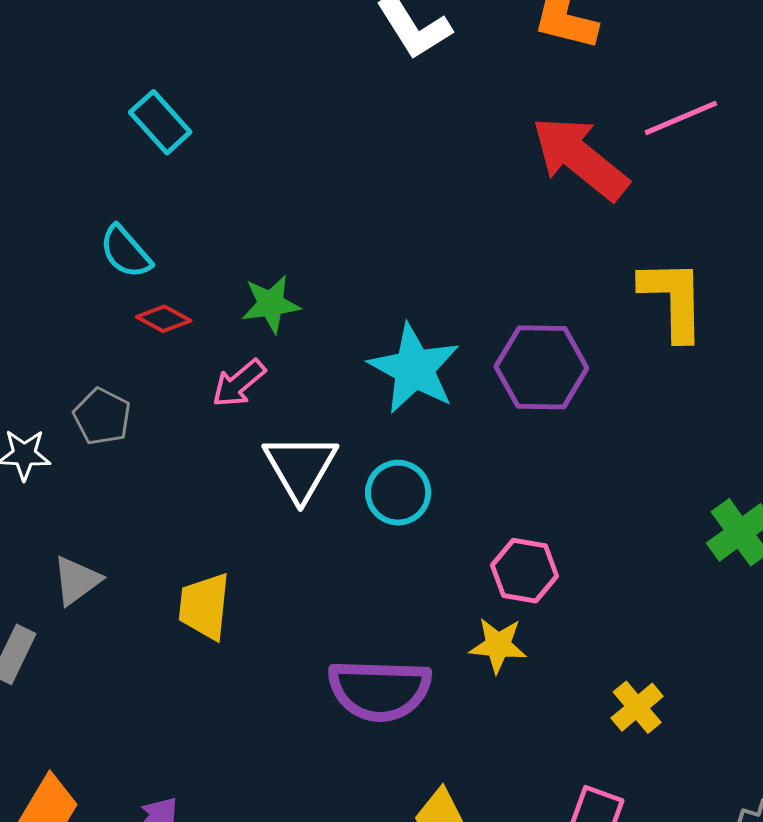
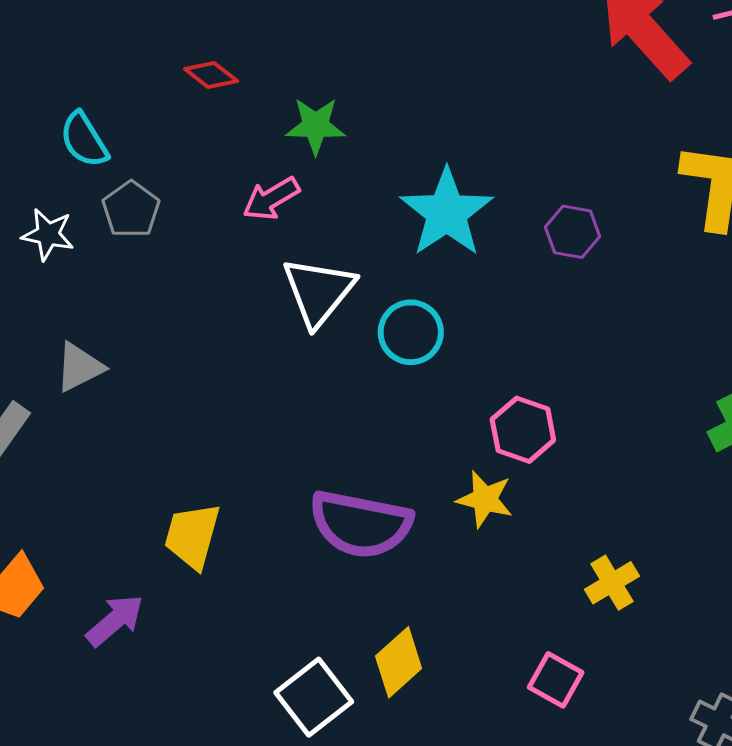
cyan semicircle: (126, 252) -> (84, 140), moved
red diamond: (164, 319) -> (211, 75), moved
purple hexagon: (541, 367) -> (573, 232), size x0.6
yellow trapezoid: (204, 606) -> (192, 536), moved

